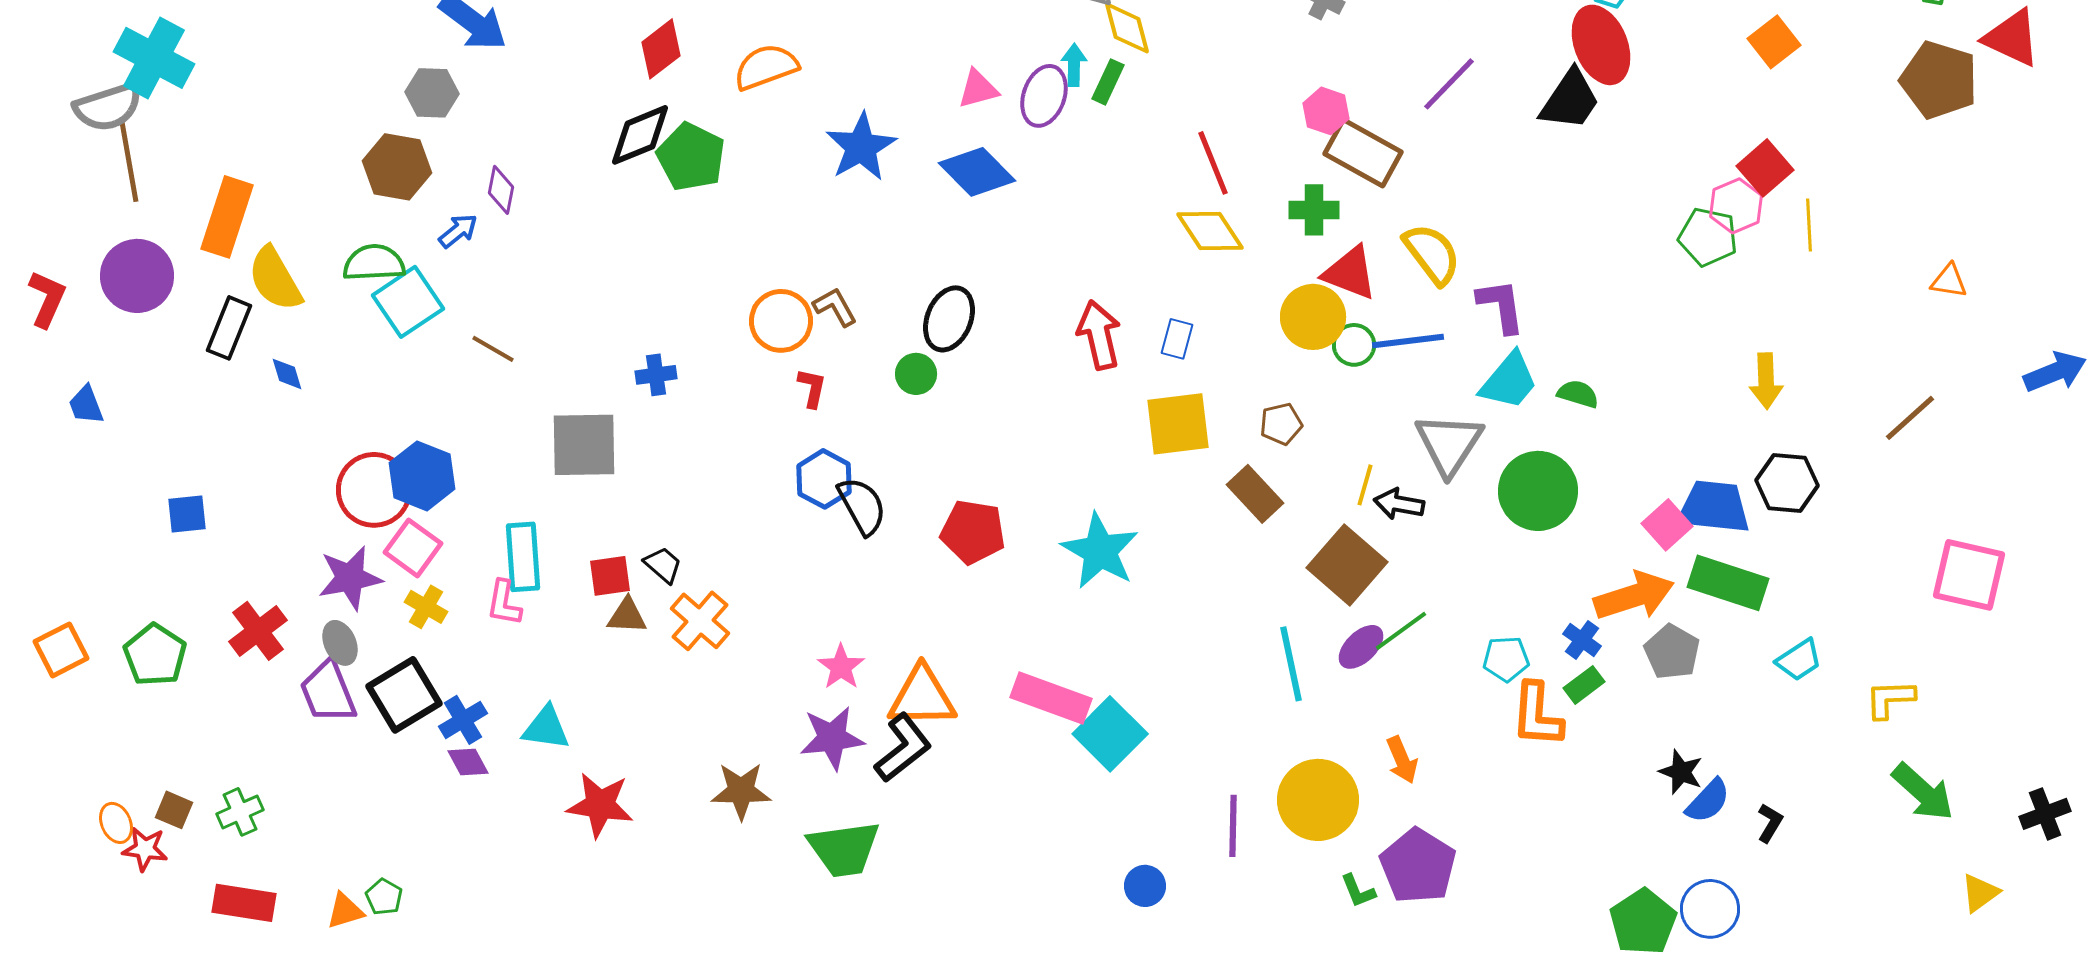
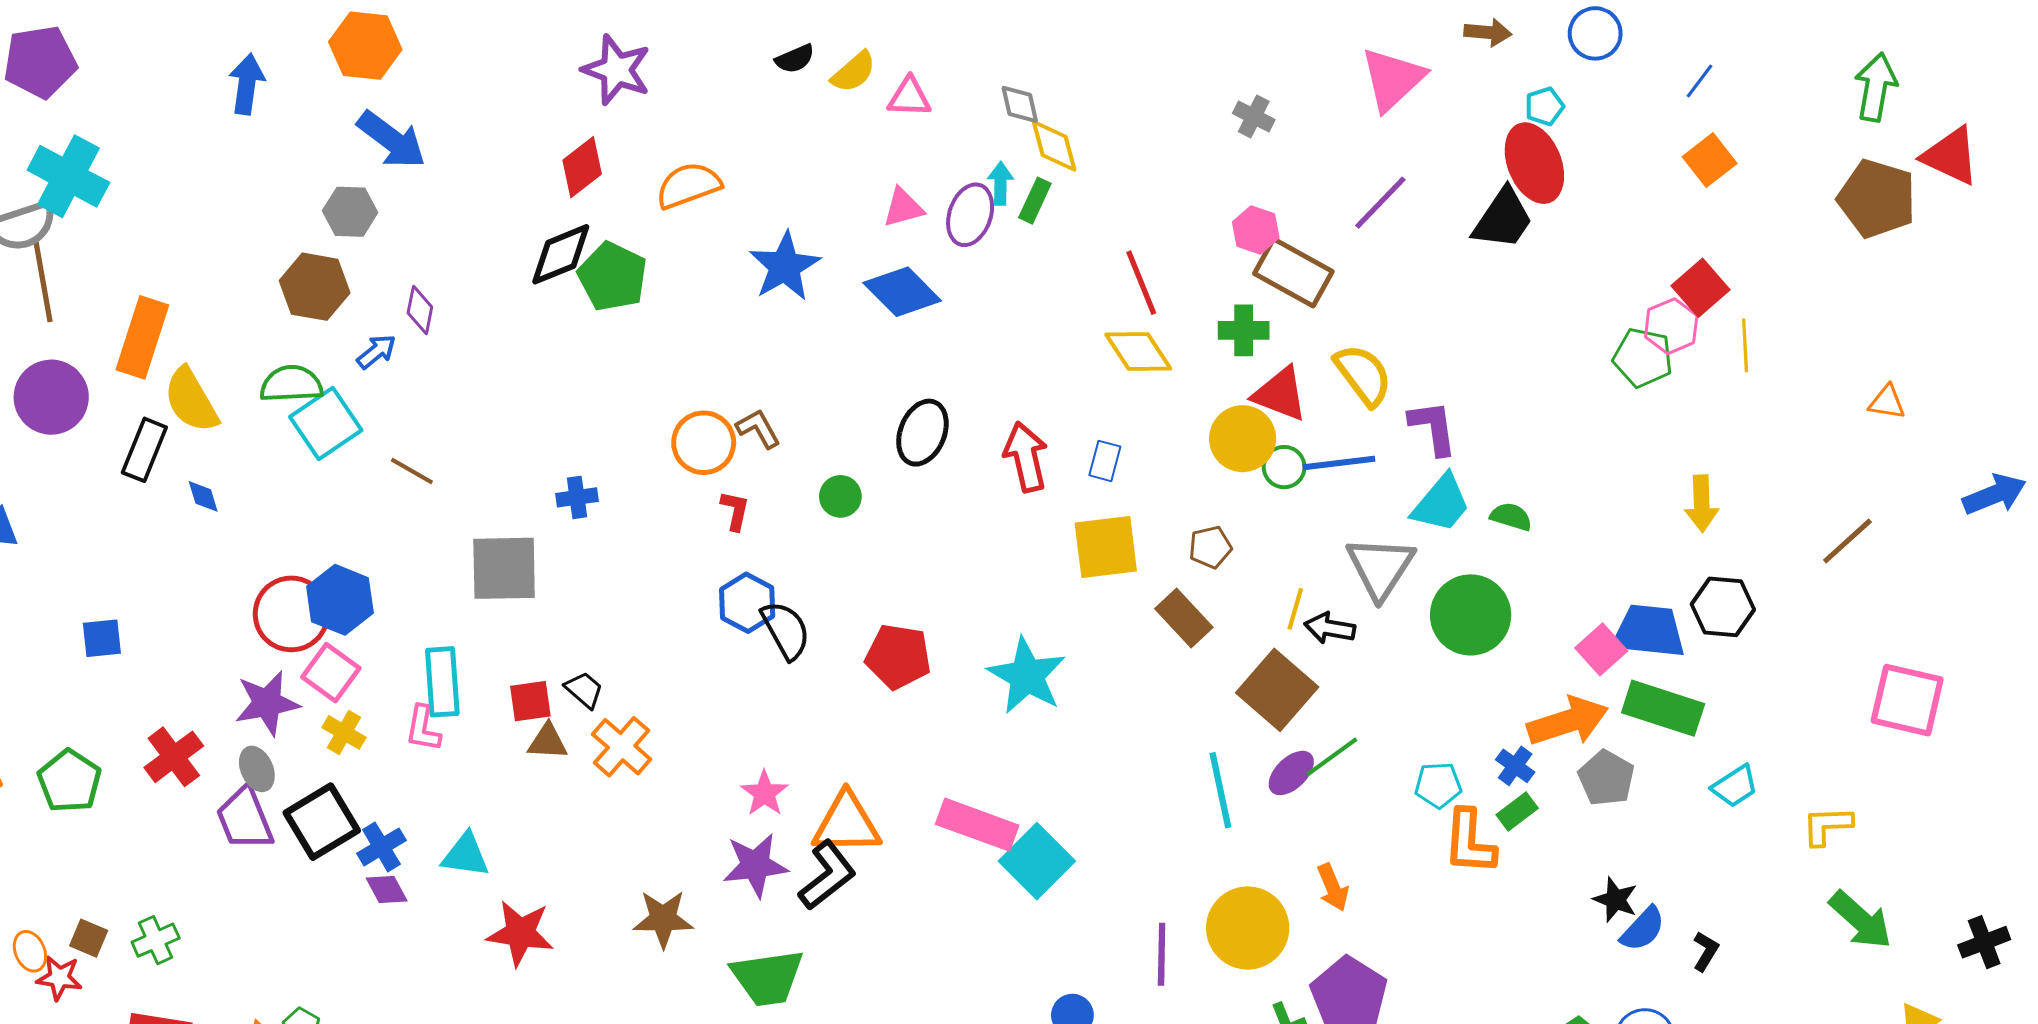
black ellipse: (949, 319) -> (922, 433), moved

